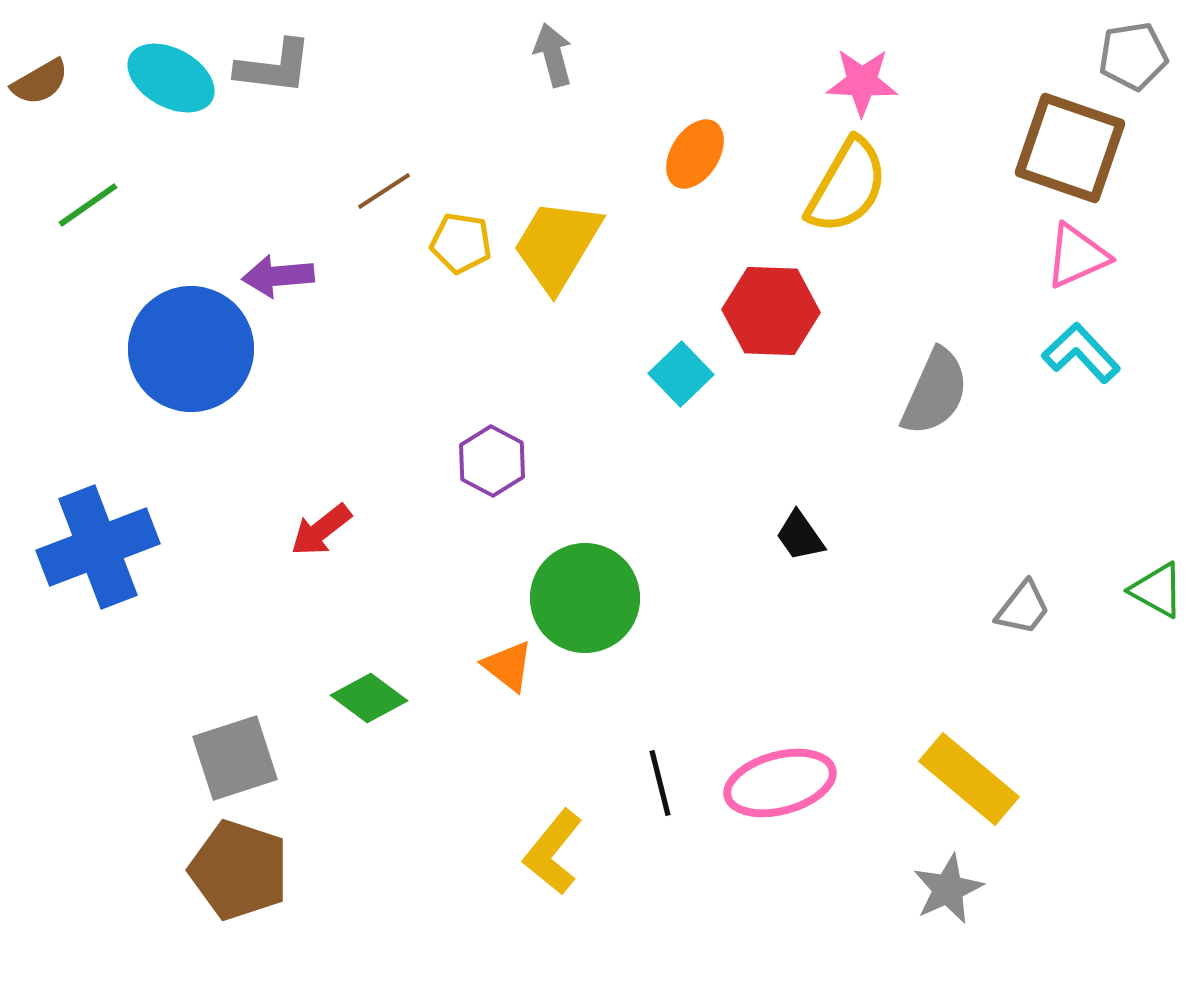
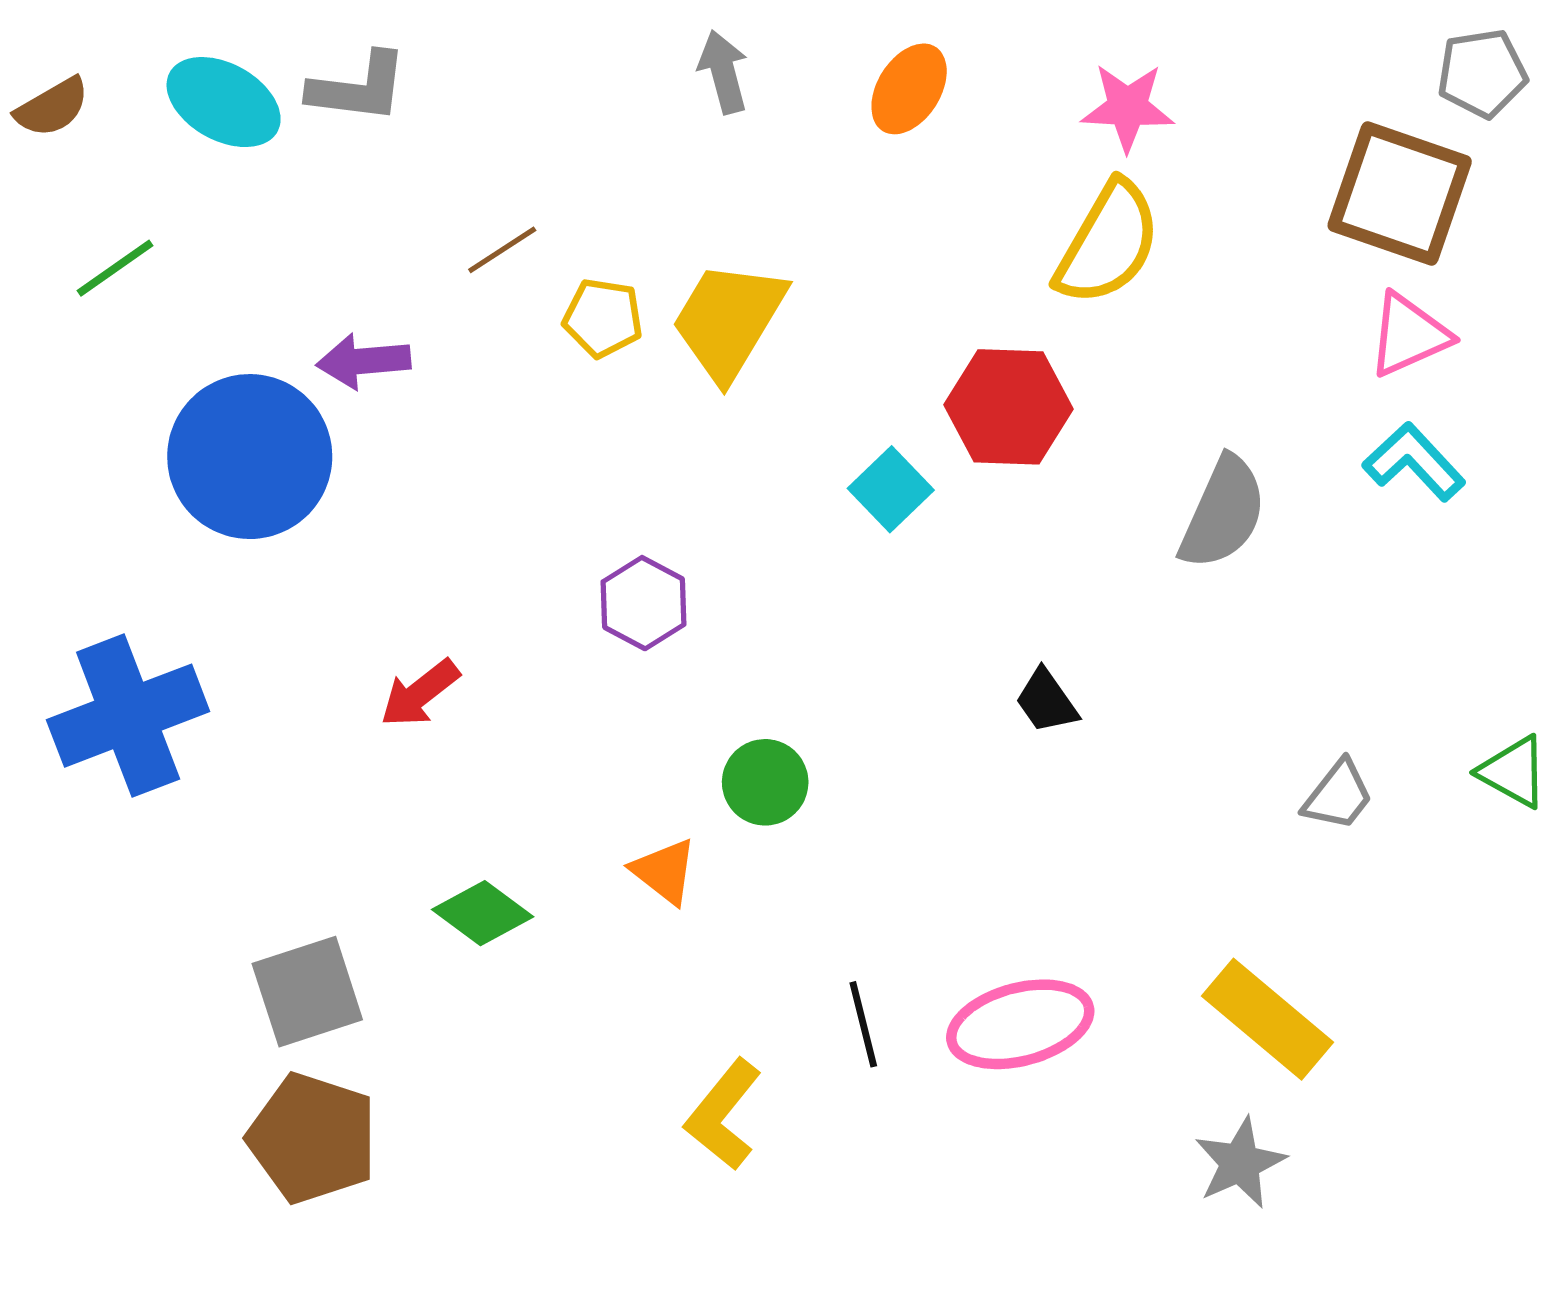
orange ellipse: (695, 154) -> (909, 89), moved
green circle: (585, 598) -> (765, 782), size x0.6

